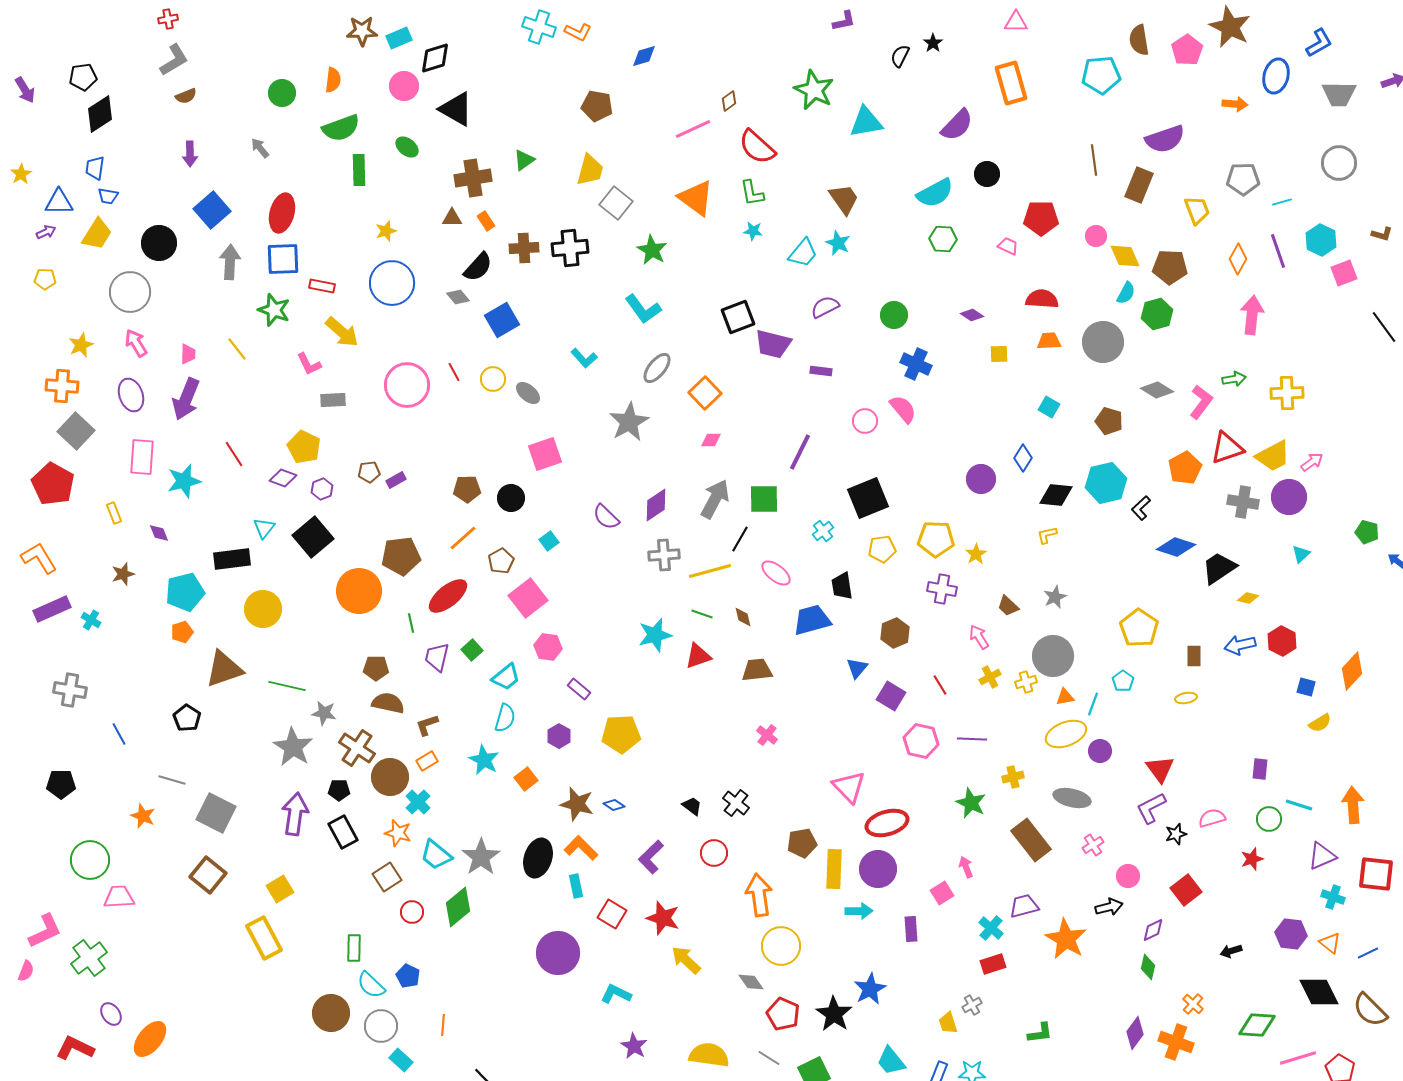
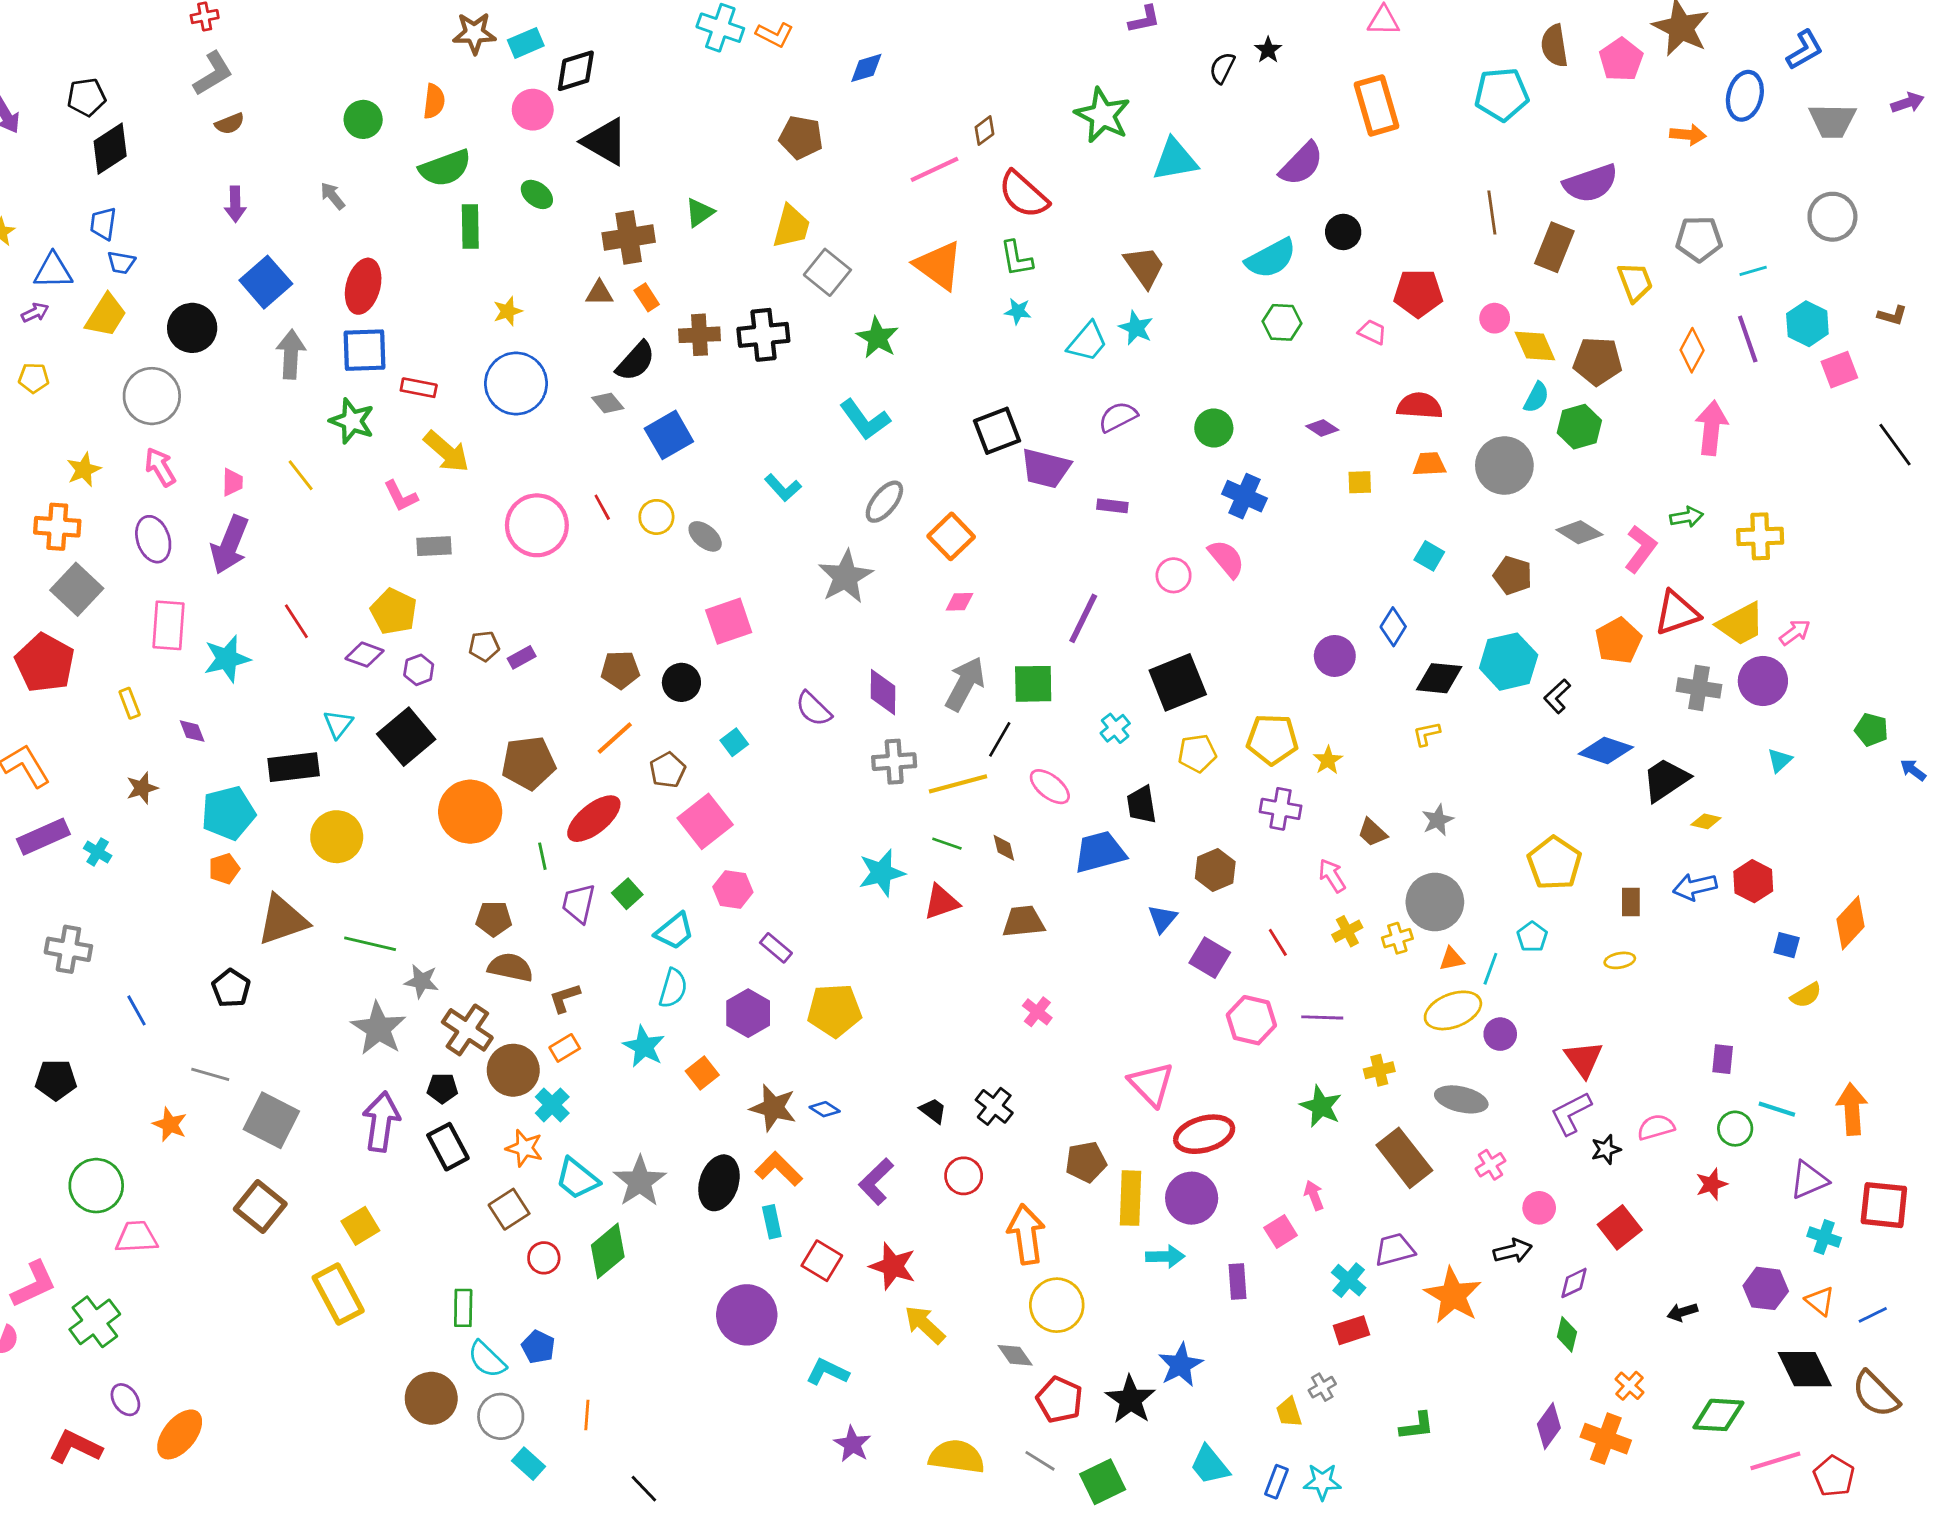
purple diamond: (656, 505) -> (883, 692), turned -56
purple hexagon: (559, 736) -> (748, 1013), size x1.4

